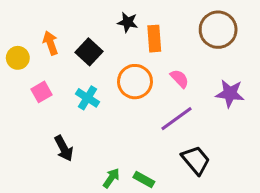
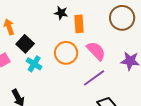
black square: (89, 52) -> (25, 44), moved
pink semicircle: (179, 79) -> (96, 51), size x1.5

